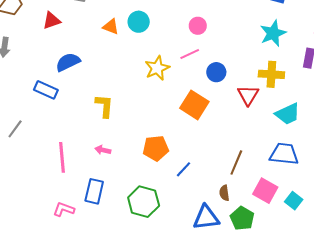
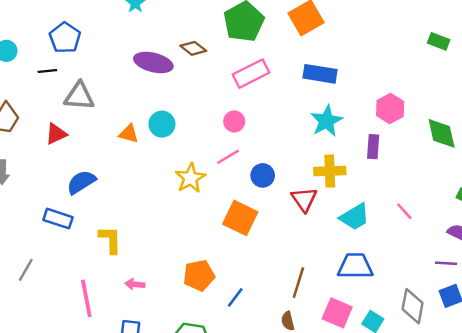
yellow L-shape: (104, 106) -> (110, 240), moved

